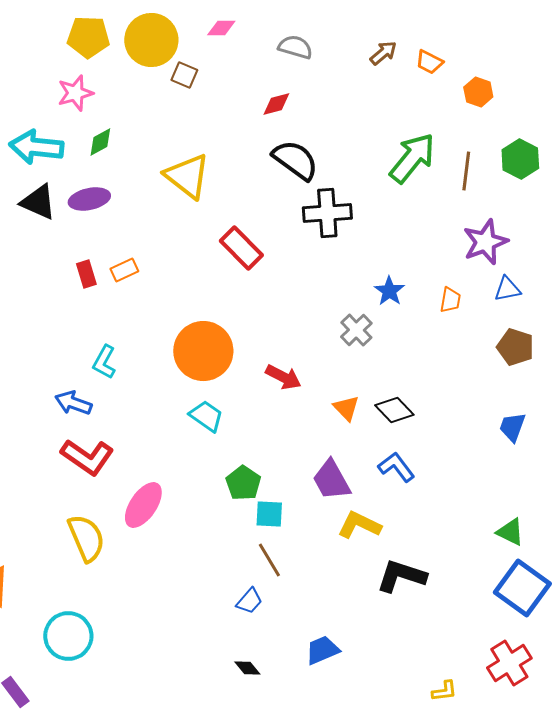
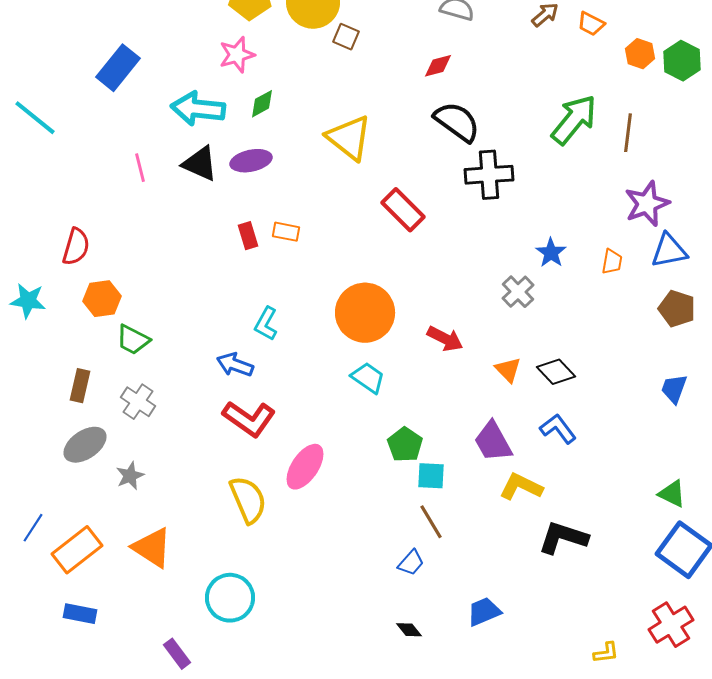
green hexagon: (520, 159) -> (682, 61), moved
orange rectangle: (124, 270) -> (286, 232), turned 36
blue triangle: (507, 289) -> (669, 251), size x1.4

